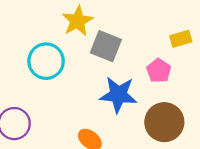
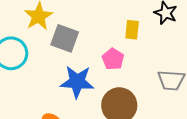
yellow rectangle: (181, 39) -> (132, 30), turned -66

